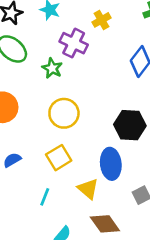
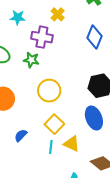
yellow triangle: (88, 189) -> (72, 144), moved
cyan line: (45, 197) -> (51, 147), moved

